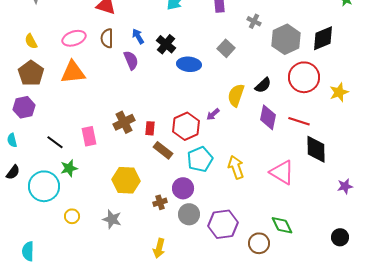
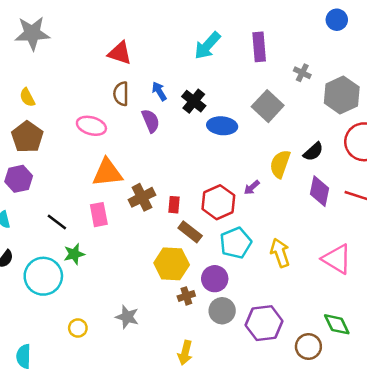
pink ellipse: (74, 38) -> (91, 126), moved, turned 35
gray square: (226, 48) -> (268, 106), size x1.4
orange triangle: (73, 72) -> (107, 173), moved
yellow hexagon: (126, 180) -> (172, 264), moved
yellow circle: (72, 216) -> (78, 328), moved

